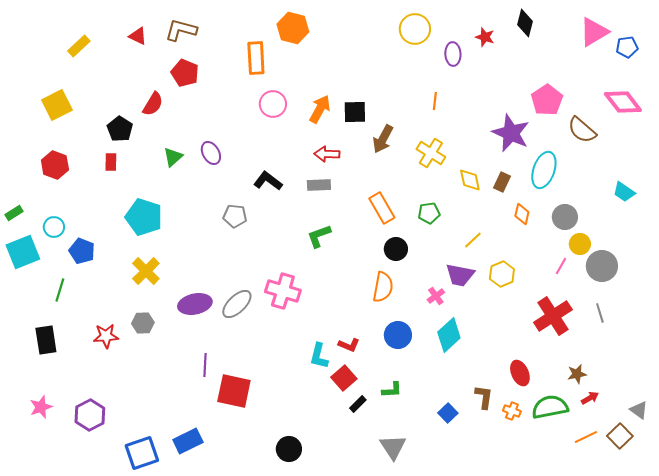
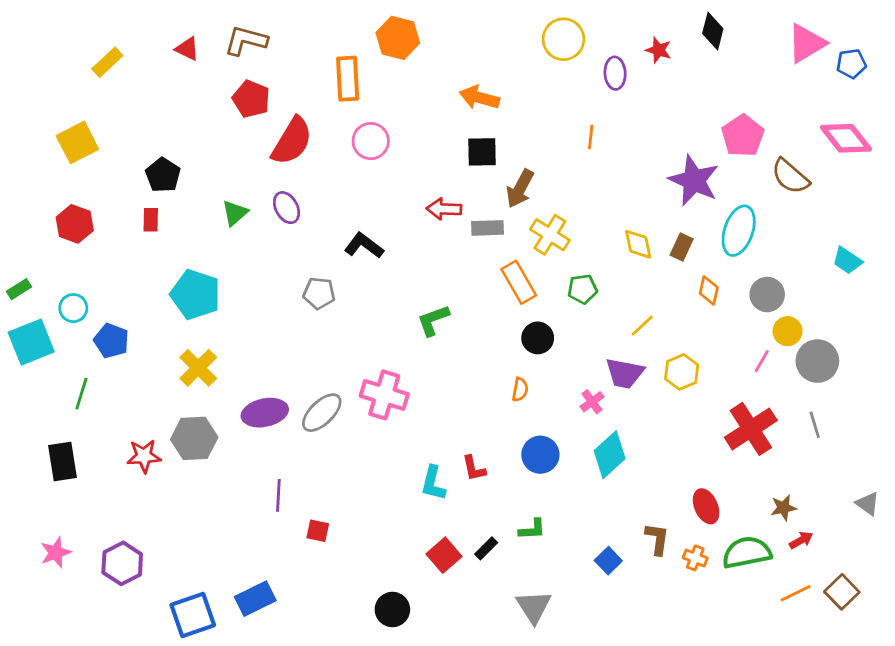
red semicircle: (153, 104) -> (292, 141), moved, size x1.5
orange arrow: (320, 109) -> (479, 98), moved, turned -104
yellow cross: (431, 153) -> (550, 235), moved
gray rectangle: (319, 185) -> (487, 228), moved
orange semicircle: (383, 287) -> (520, 390), size x0.6
gray hexagon: (143, 323) -> (194, 438), size x1.5
red L-shape: (349, 345) -> (474, 468), turned 55
red square: (344, 378) -> (444, 555), moved
red square: (234, 391) -> (318, 531), size x0.5
gray triangle: (639, 410) -> (868, 504), moved

